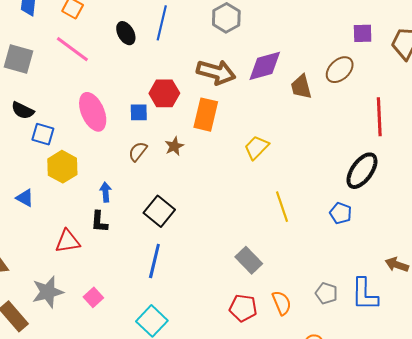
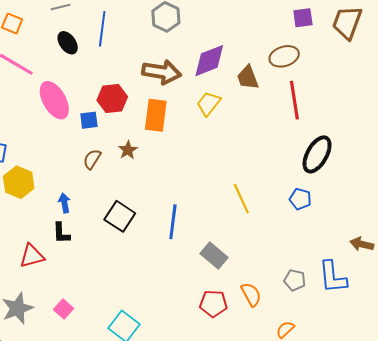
brown ellipse: (340, 70) -> (284, 56), turned 32
pink ellipse: (93, 112) -> (54, 100), moved
red line: (379, 117) -> (294, 100), moved
yellow trapezoid: (256, 148) -> (208, 104), moved
blue line: (154, 261) -> (173, 222), moved

